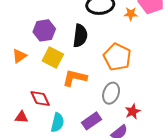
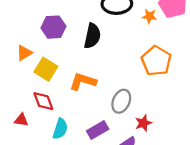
orange pentagon: (117, 57) -> (156, 61), moved
yellow square: (53, 58) -> (46, 69), moved

